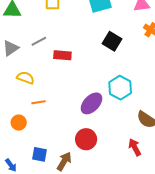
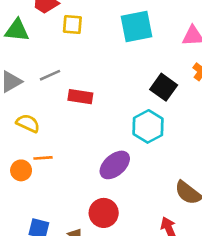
black square: (112, 41) -> (164, 87), moved
cyan hexagon: (120, 88) -> (148, 126), moved
orange circle: (19, 123) -> (21, 170), moved

